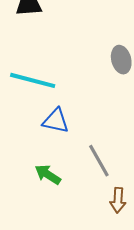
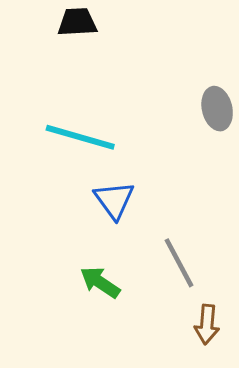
blue triangle: (56, 121) -> (114, 200), turned 40

